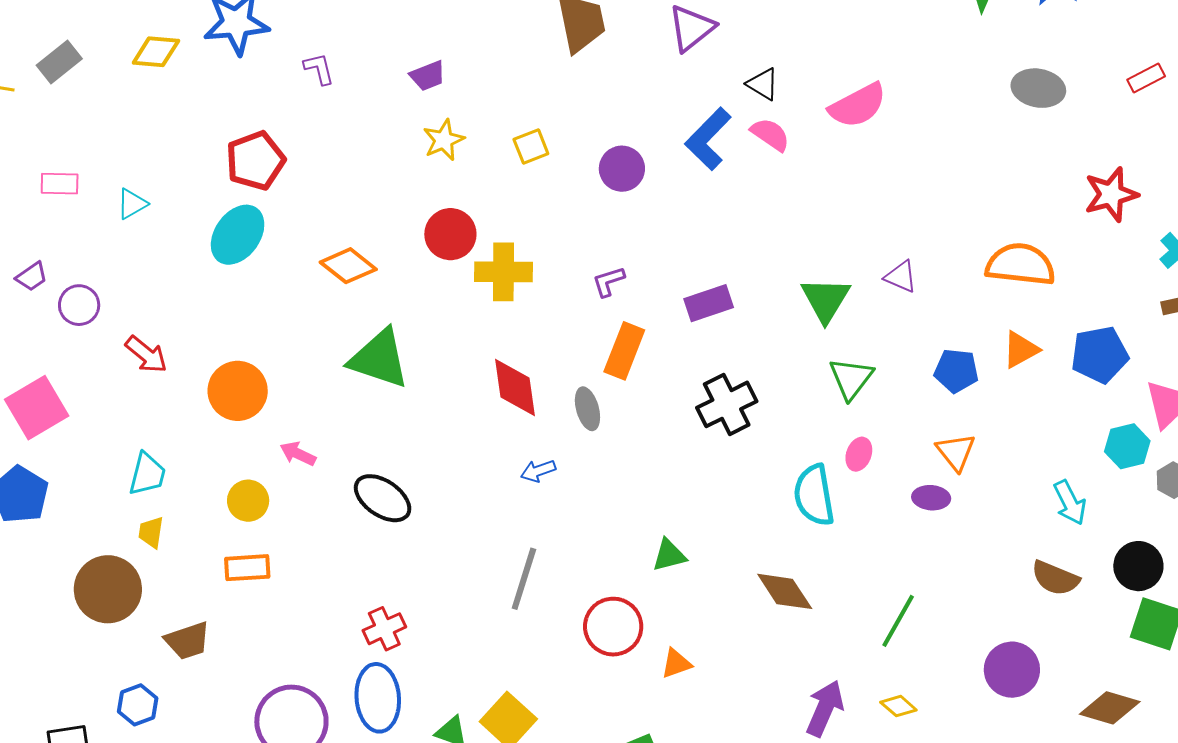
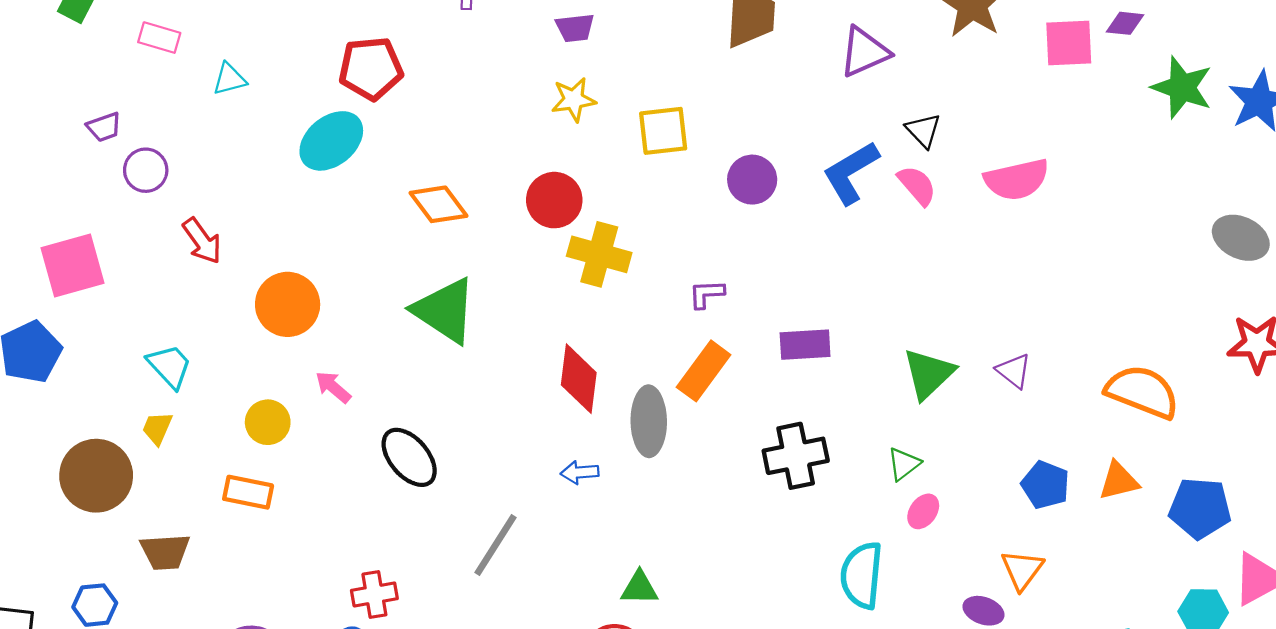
gray ellipse: (1038, 88) -> (1241, 238), moved
yellow square: (531, 147) -> (663, 131), size x1.4
green triangle: (851, 378) -> (904, 464), moved, size x0.7
gray ellipse: (587, 409) -> (649, 421), size x1.5
pink ellipse: (859, 454) -> (923, 511), moved
cyan trapezoid: (147, 474) -> (170, 366), turned -72
green triangle: (669, 555) -> (640, 588), moved
gray line: (524, 579) -> (496, 545), moved

